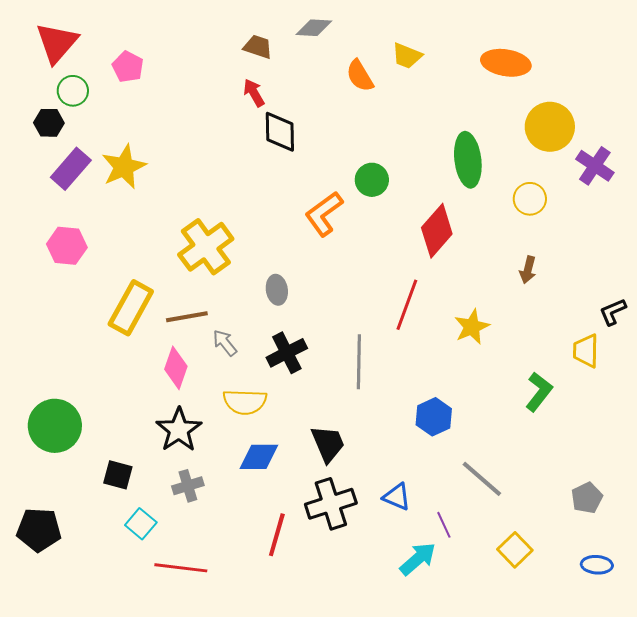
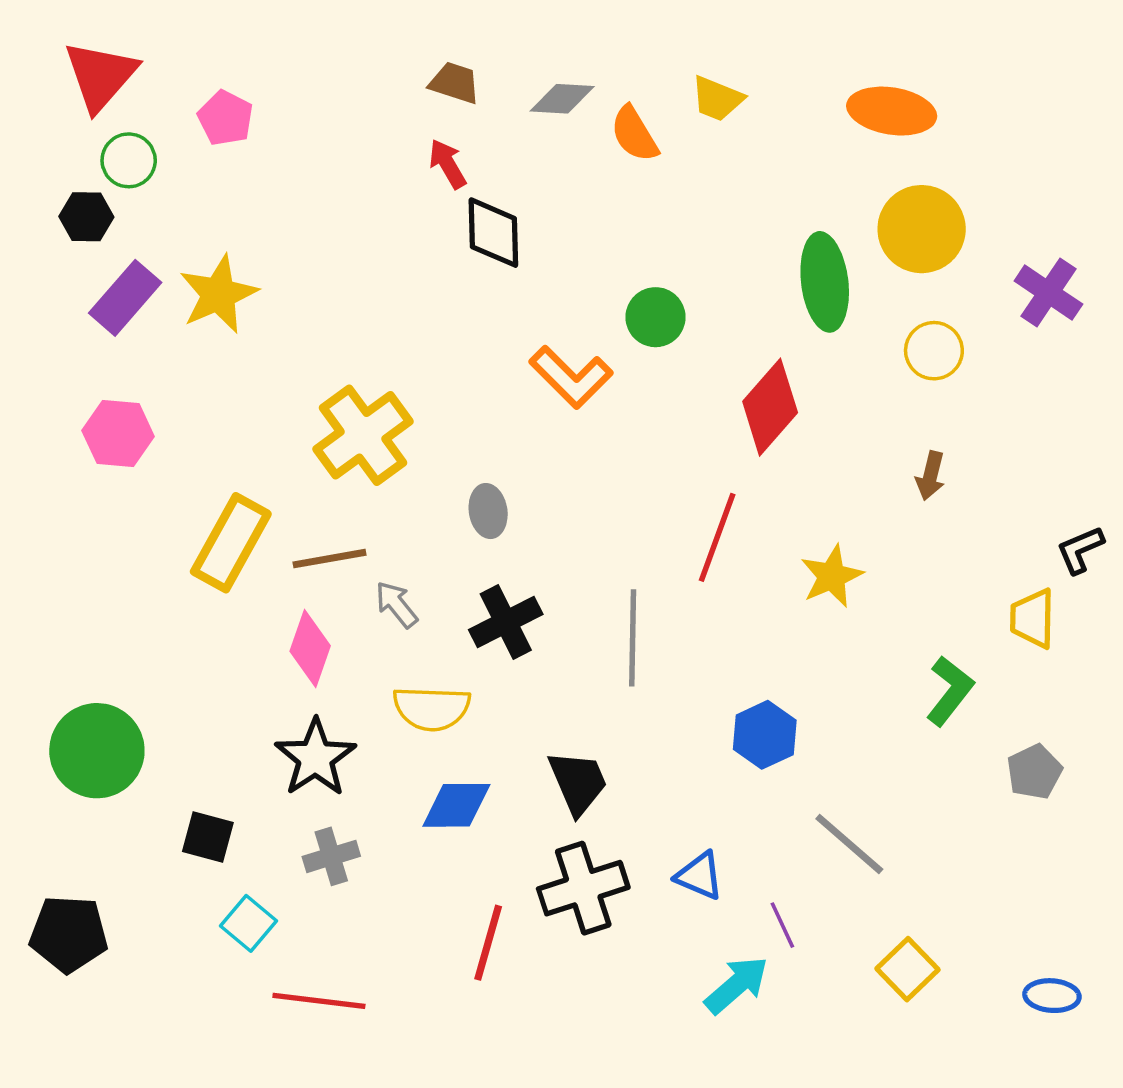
gray diamond: (314, 28) -> (562, 99), moved
yellow circle: (550, 127) -> (922, 229), moved
orange L-shape: (324, 214) -> (571, 377), turned -99
gray pentagon: (587, 498) -> (1034, 772), moved

